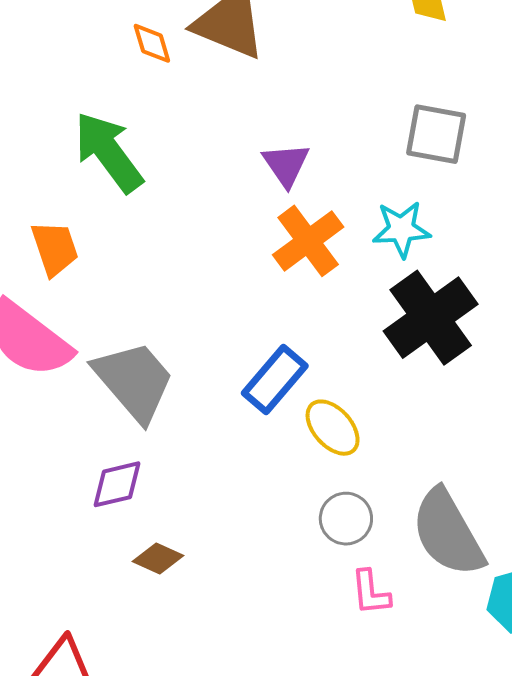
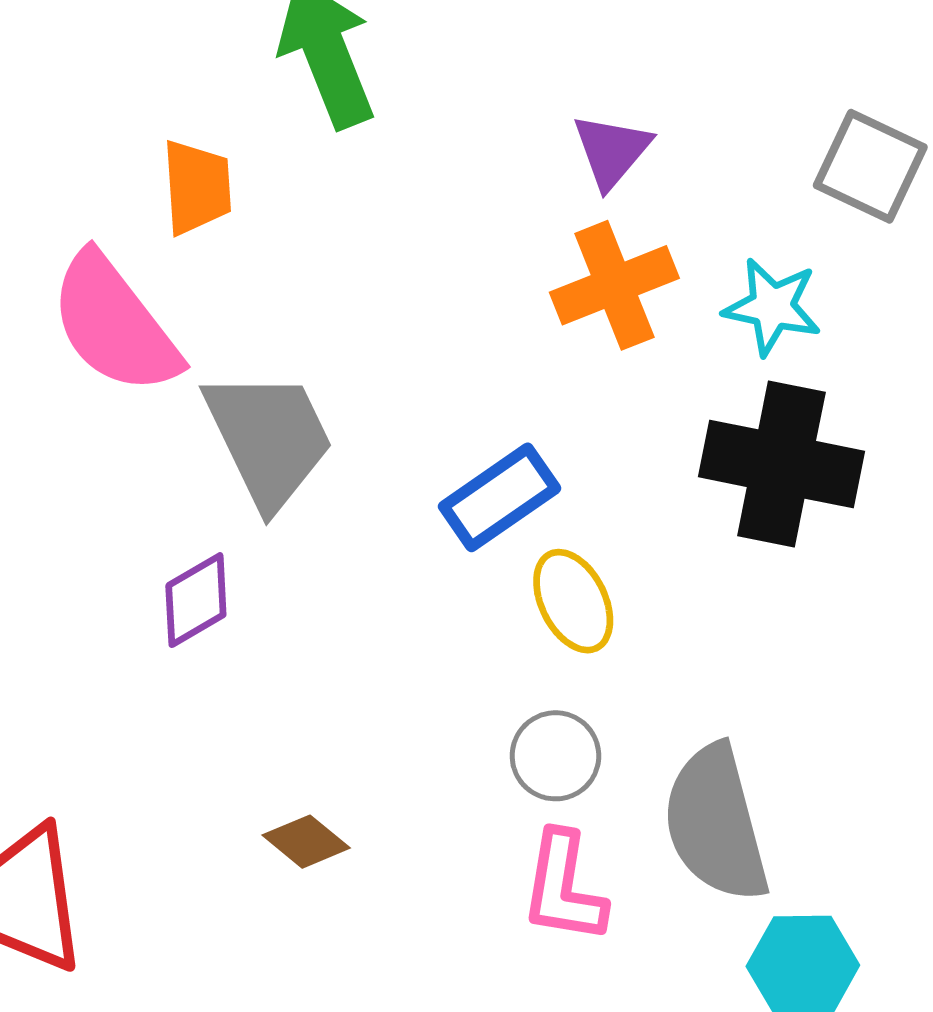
black cross: (431, 318) -> (781, 464), turned 32
purple diamond: (117, 484) -> (196, 600), turned -32
brown diamond: (158, 558) -> (306, 842), moved
pink L-shape: (371, 592) -> (564, 887), size x1.4

